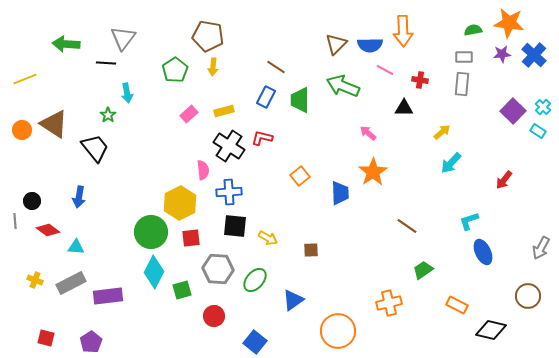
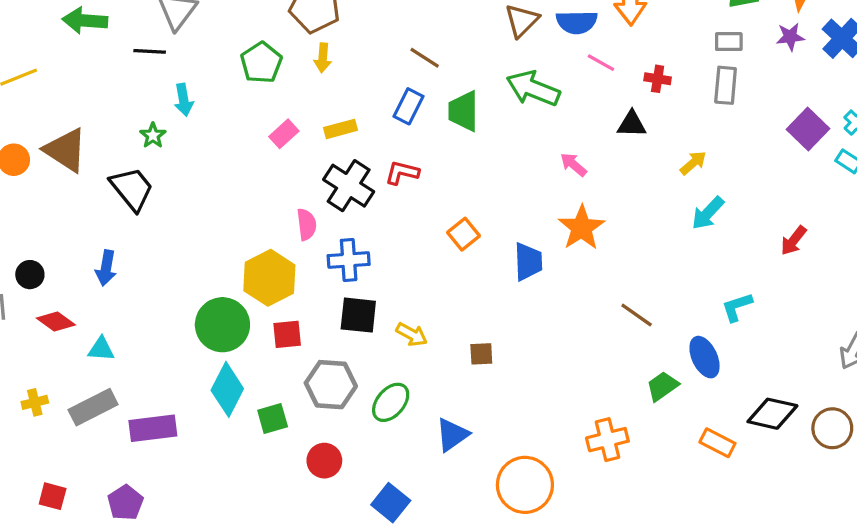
blue ellipse: (483, 252) -> (705, 357), moved
yellow cross: (35, 280) -> (35, 402), turned -35
black diamond: (491, 330) -> (772, 414), moved

